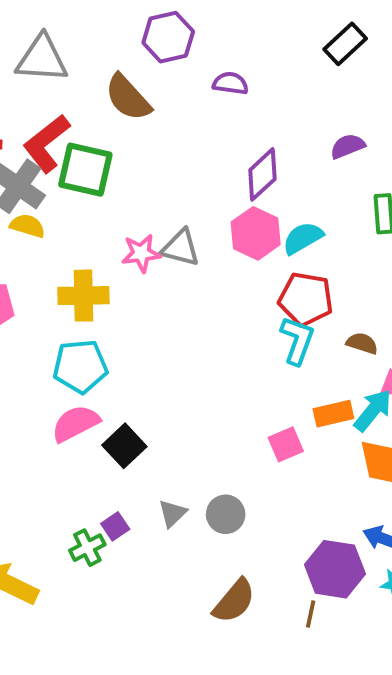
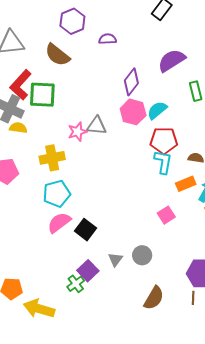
purple semicircle: (348, 146) -> (172, 60), size x1.6
orange rectangle: (333, 414) -> (186, 184), moved
purple square: (115, 526) -> (88, 271), size x1.5

